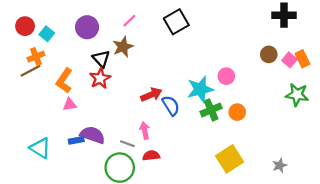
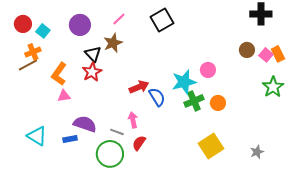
green star: (297, 95) -> (273, 87), turned 30
blue rectangle: (76, 140) -> (70, 139), moved
red semicircle: (151, 156) -> (139, 143), turned -49

